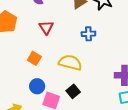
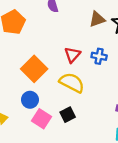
red triangle: (46, 27) -> (72, 55), moved
orange square: (34, 58) -> (34, 69), size x1.6

